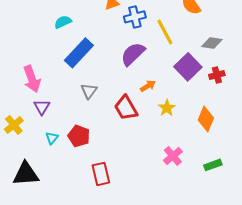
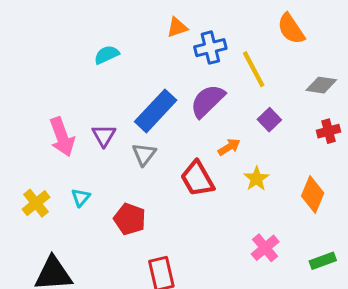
blue rectangle: (79, 53) -> (156, 111), moved
purple square: (188, 67) -> (269, 120), moved, size x0.6
purple triangle: (42, 107) -> (104, 135), moved
cyan triangle: (52, 138) -> (81, 197), moved

